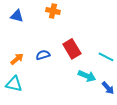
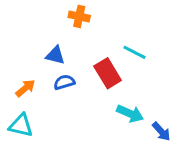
blue triangle: (17, 16) -> (55, 55), moved
cyan line: (106, 57) -> (134, 52), moved

